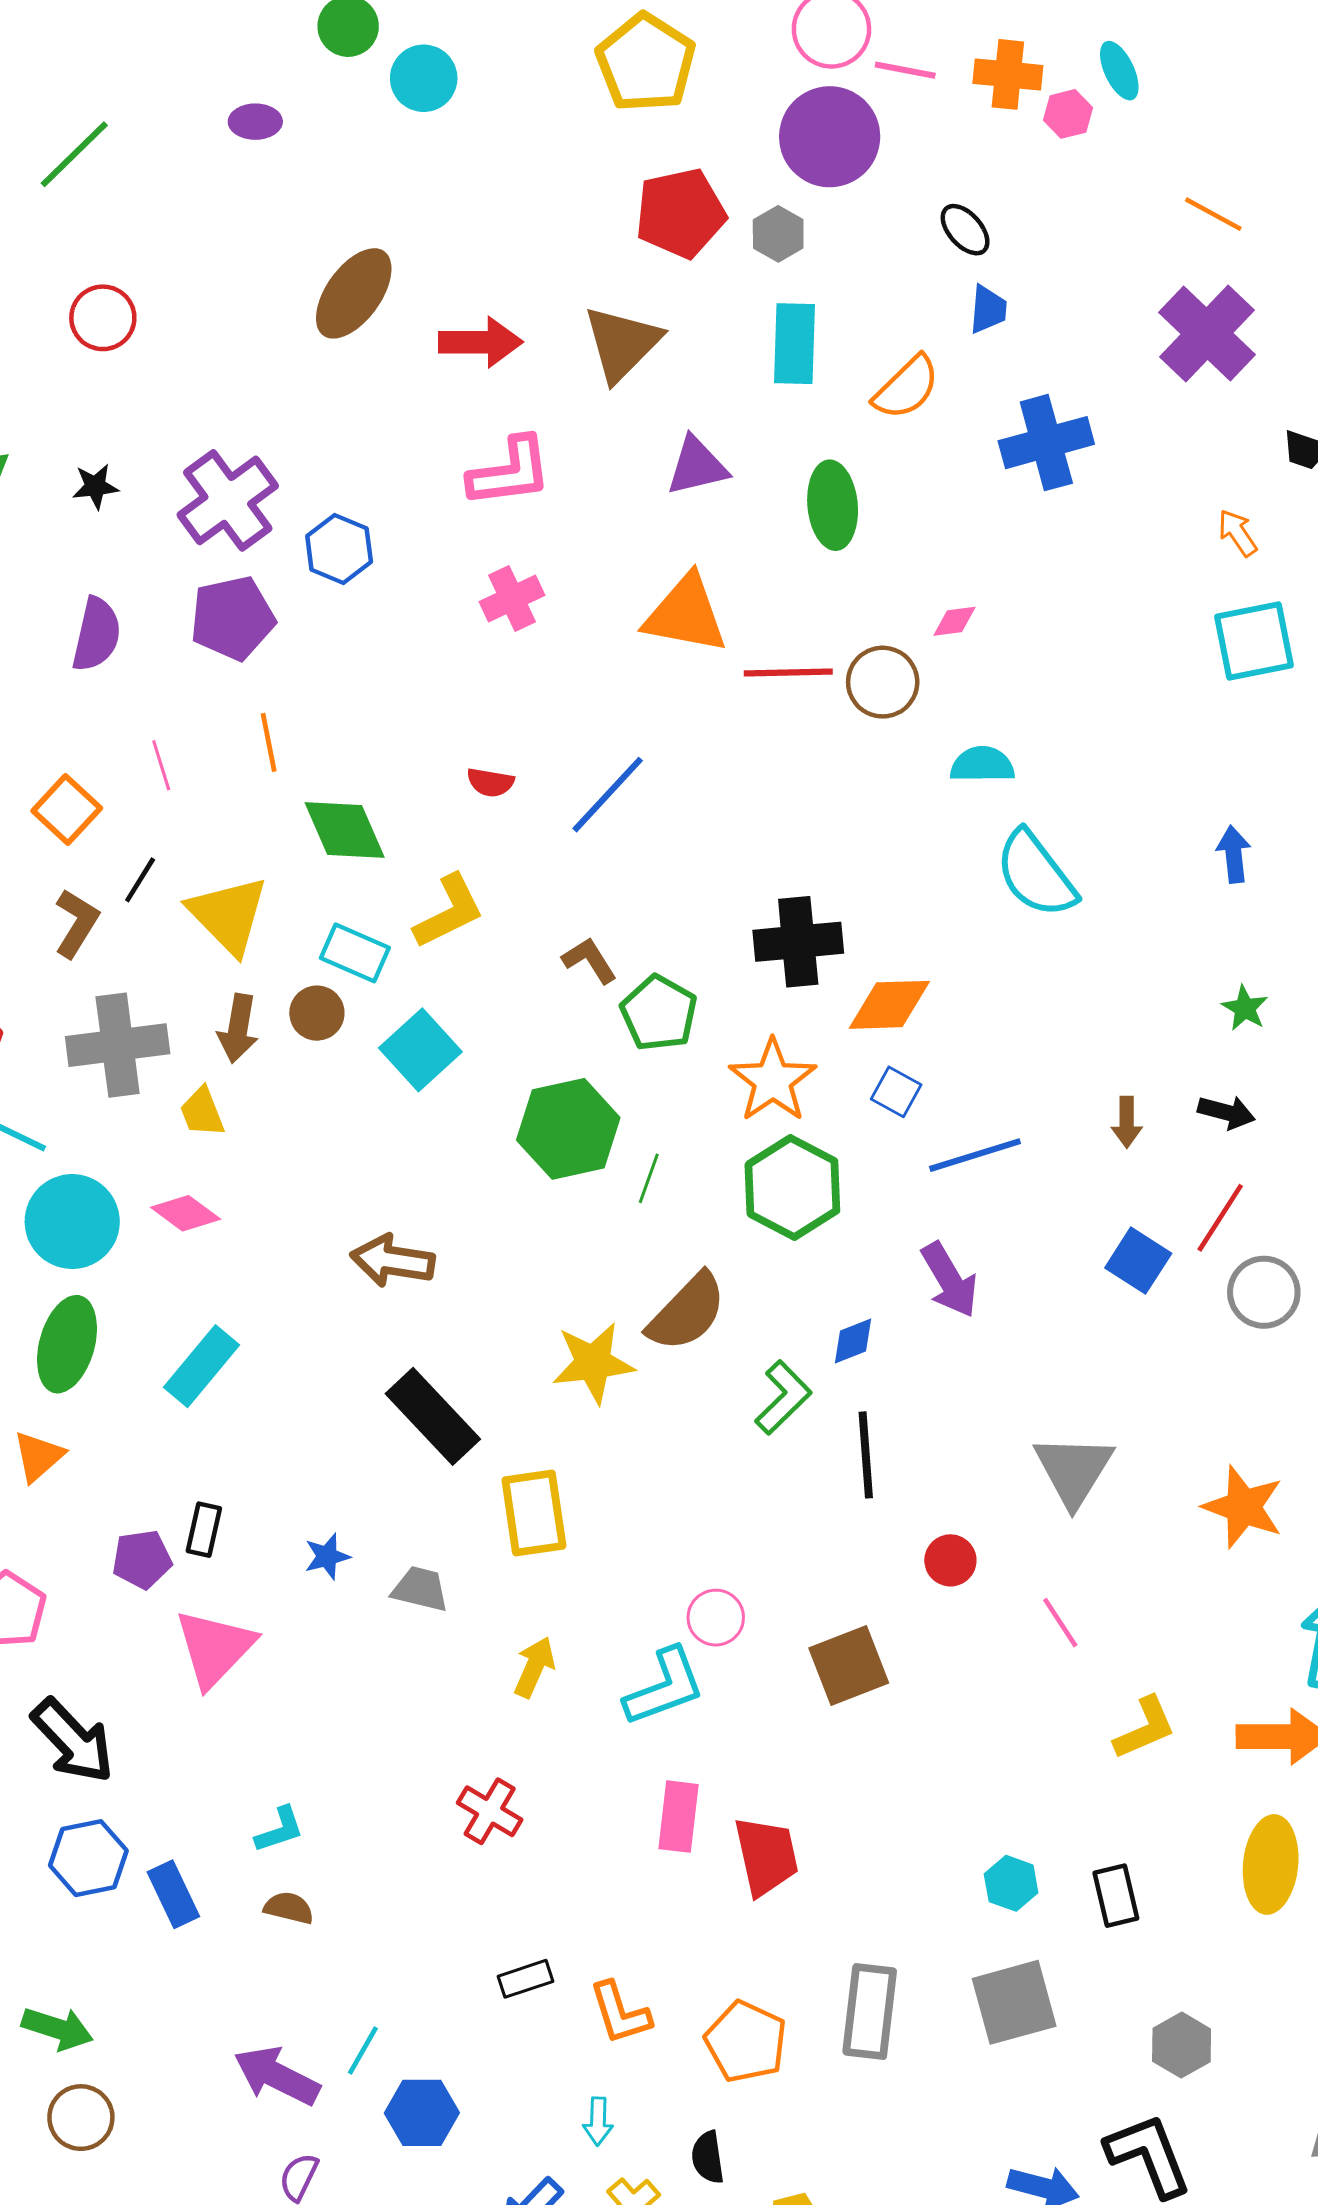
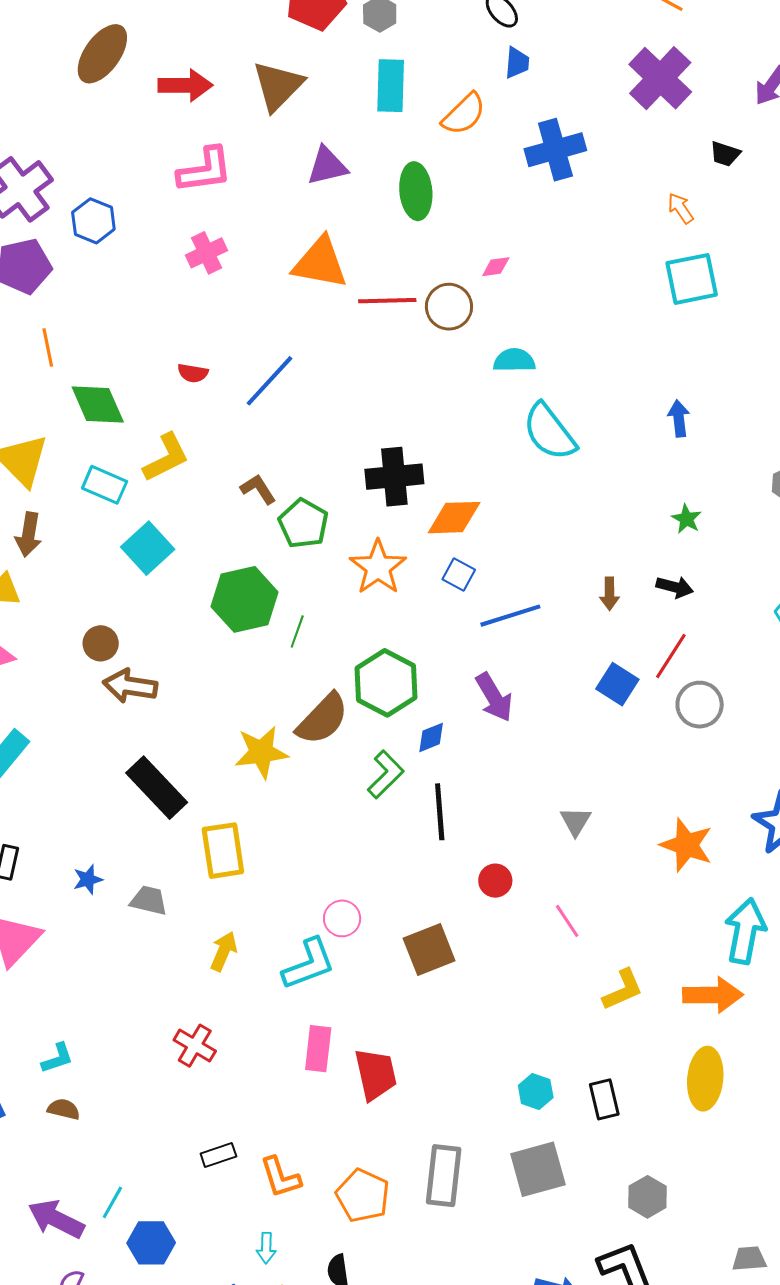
brown circle: (317, 1013) -> (101, 643), moved
green hexagon: (792, 1188) -> (386, 683), moved
gray triangle: (1074, 1470) -> (576, 821), size x0.6

